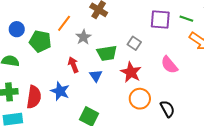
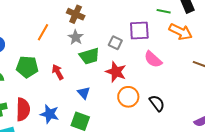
purple square: (160, 19) -> (139, 30), moved
gray star: (83, 37) -> (76, 37), moved
green pentagon: (40, 41) -> (27, 67), moved
blue triangle: (96, 76) -> (84, 93), moved
blue star: (60, 91) -> (50, 114), moved

